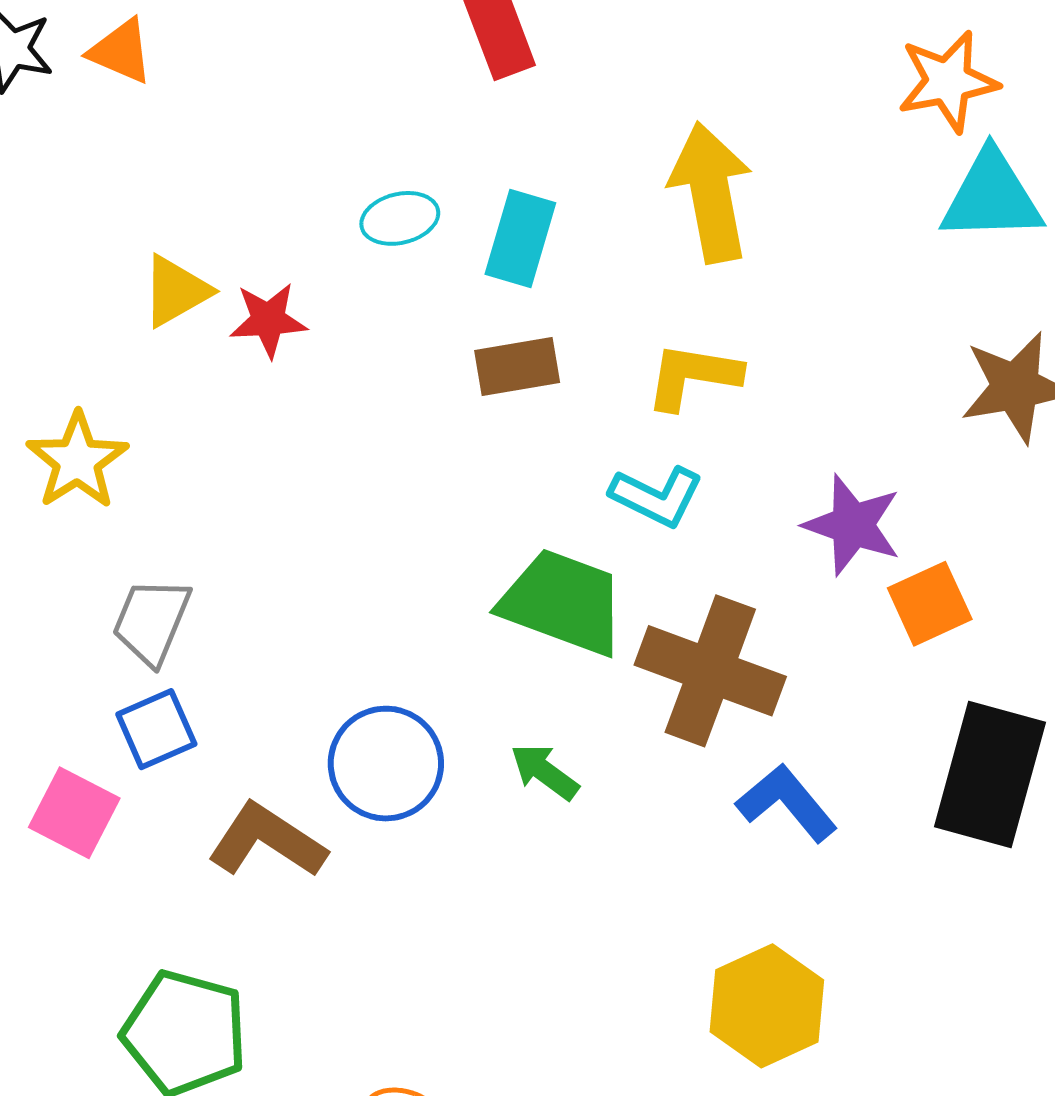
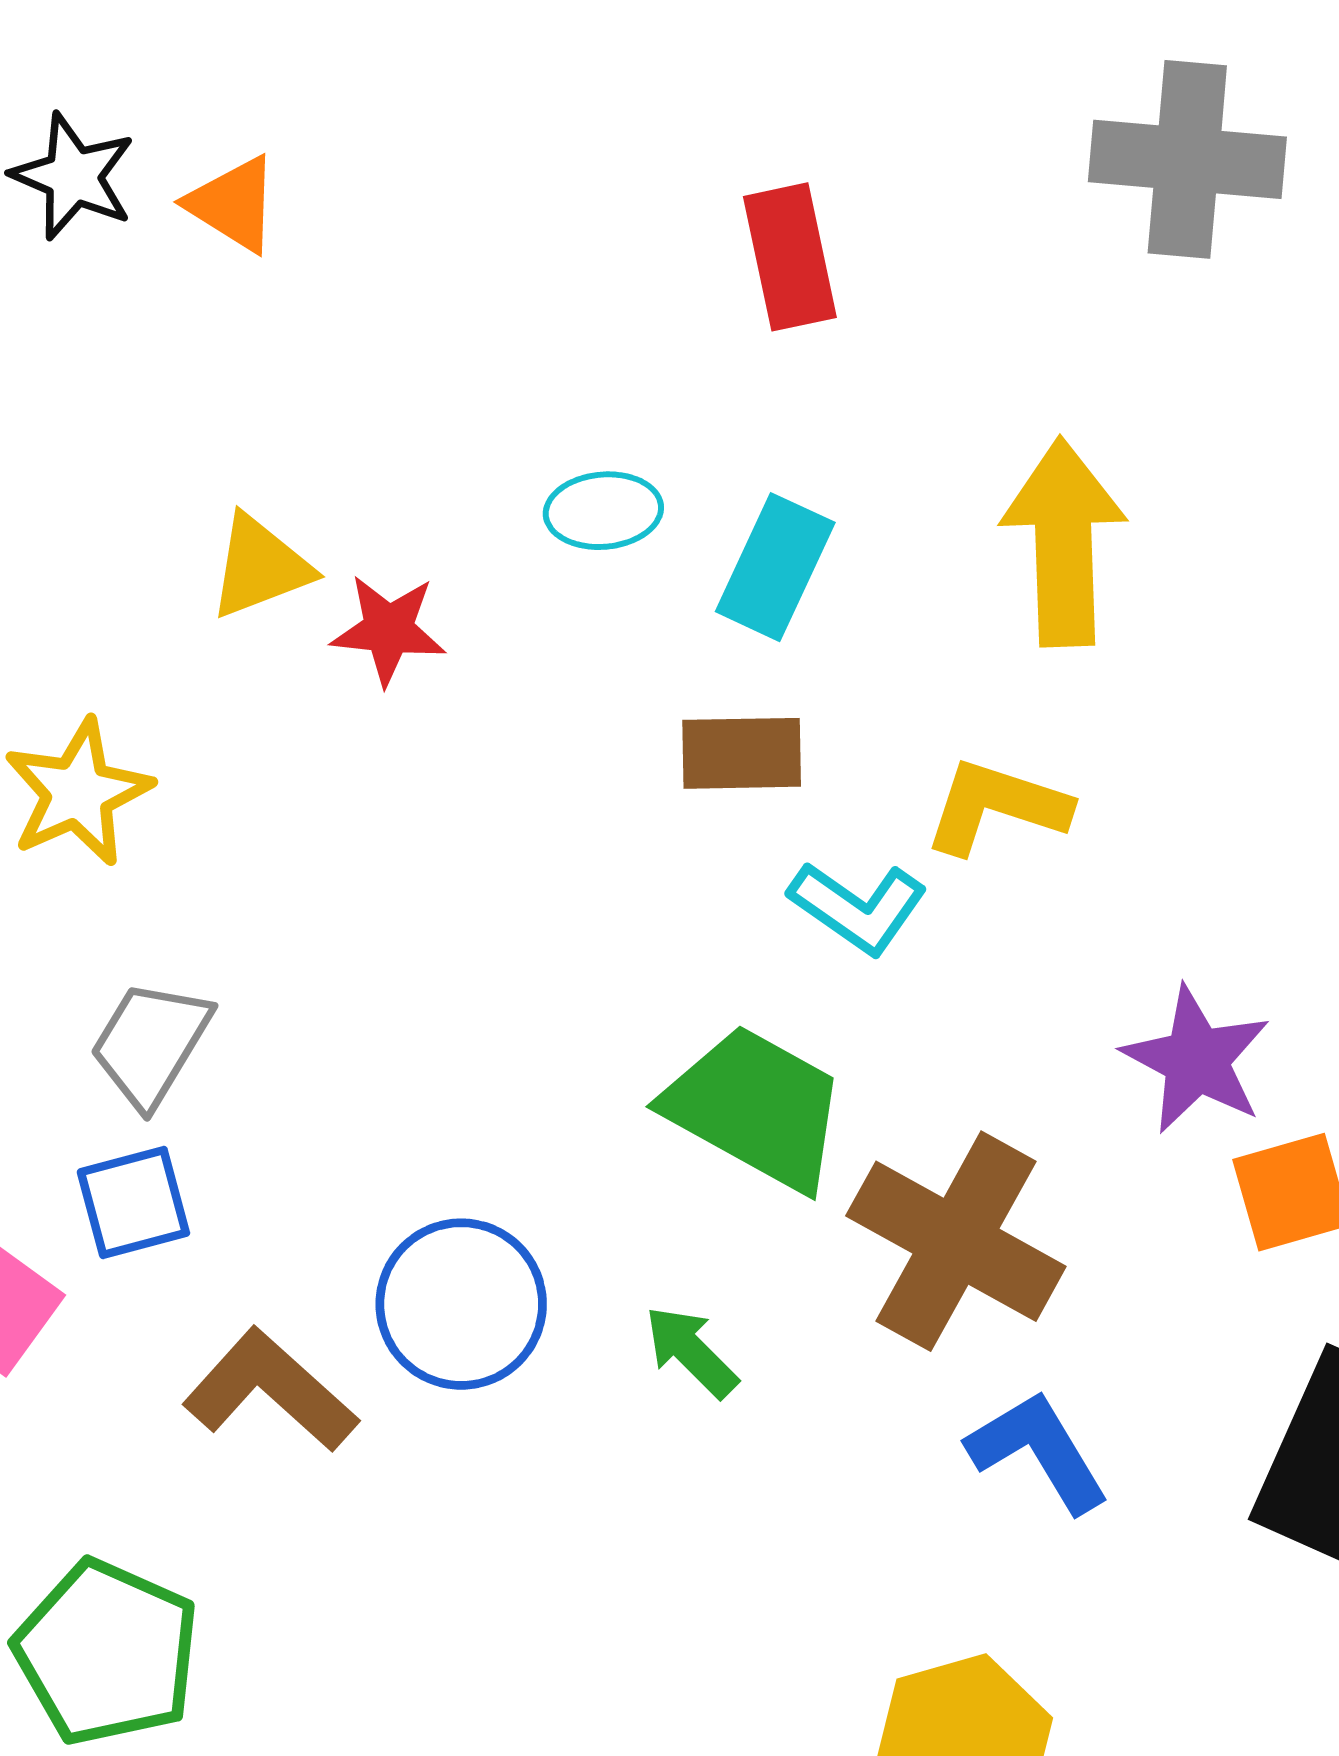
cyan L-shape: (657, 496) -> (858, 907), moved

